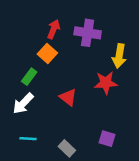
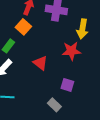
purple square: (107, 139) -> (67, 85), moved
gray rectangle: (67, 148) -> (54, 105), moved

